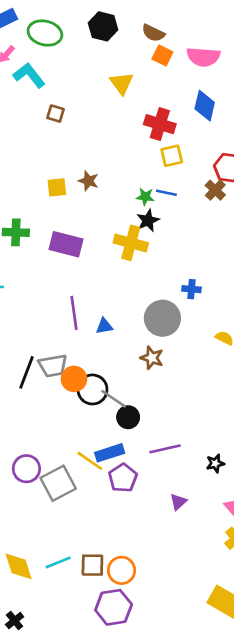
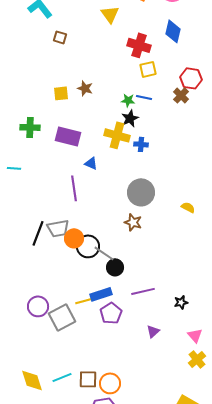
blue cross: (191, 289) -> (141, 144), moved
blue triangle: (104, 326) -> (91, 163), moved, turned 32
yellow line: (90, 461) -> (86, 300), turned -50

